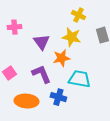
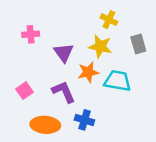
cyan trapezoid: (79, 79) -> (117, 81), moved

